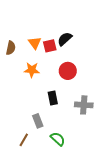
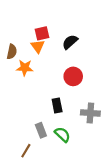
red square: (50, 46) -> (42, 33), moved
orange star: (32, 70) -> (25, 68), moved
green semicircle: (58, 139) -> (62, 135), moved

